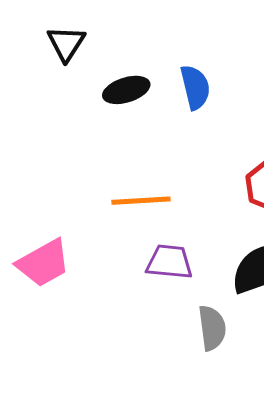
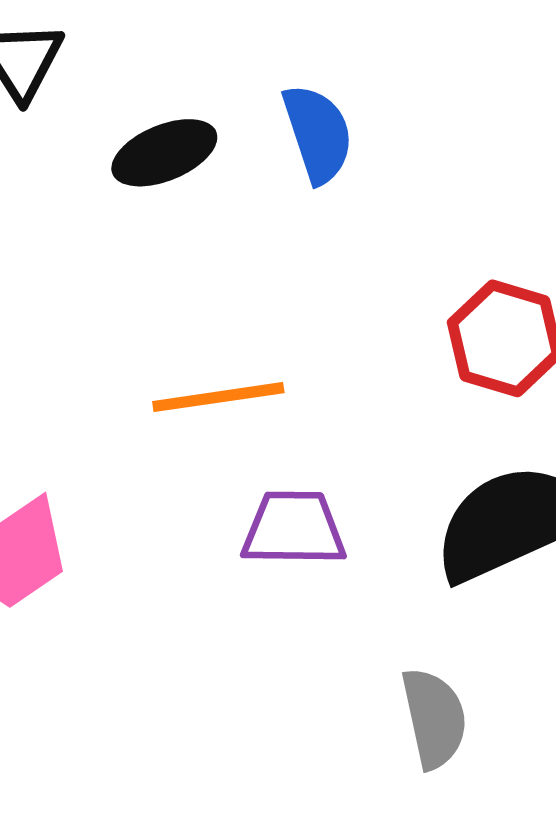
gray semicircle: (212, 328) -> (434, 718), moved

